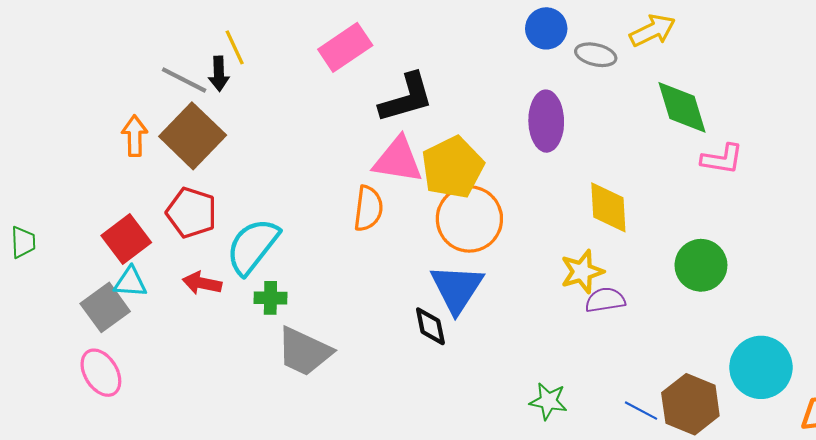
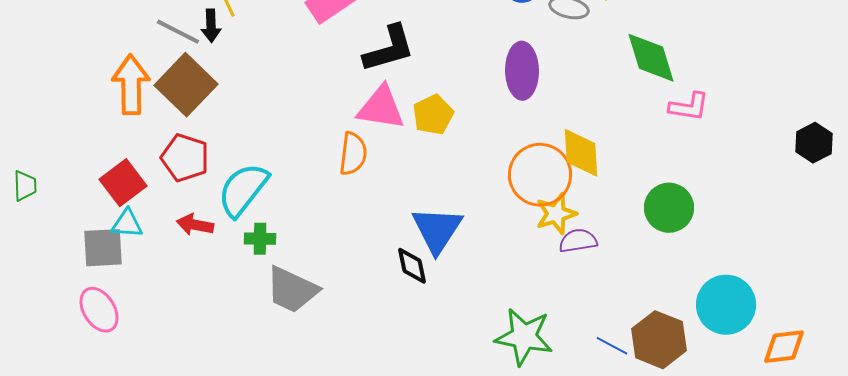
orange arrow: (135, 136) -> (131, 85), size x1.5
yellow pentagon: (453, 167) -> (433, 115), size x0.7
orange circle: (469, 219) -> (540, 175), moved
gray square: (105, 307) -> (103, 248), turned 33
green star: (548, 401) -> (524, 337), size x1.6

